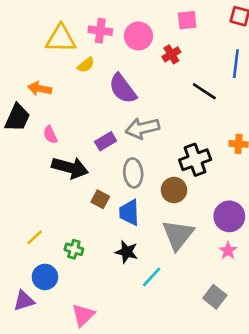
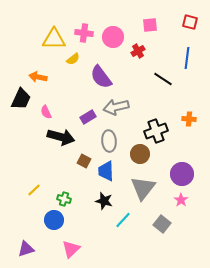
blue circle: (45, 277) -> (54, 220), moved
gray square: (215, 297) -> (162, 224), moved
purple triangle: (24, 301) -> (26, 249), moved

